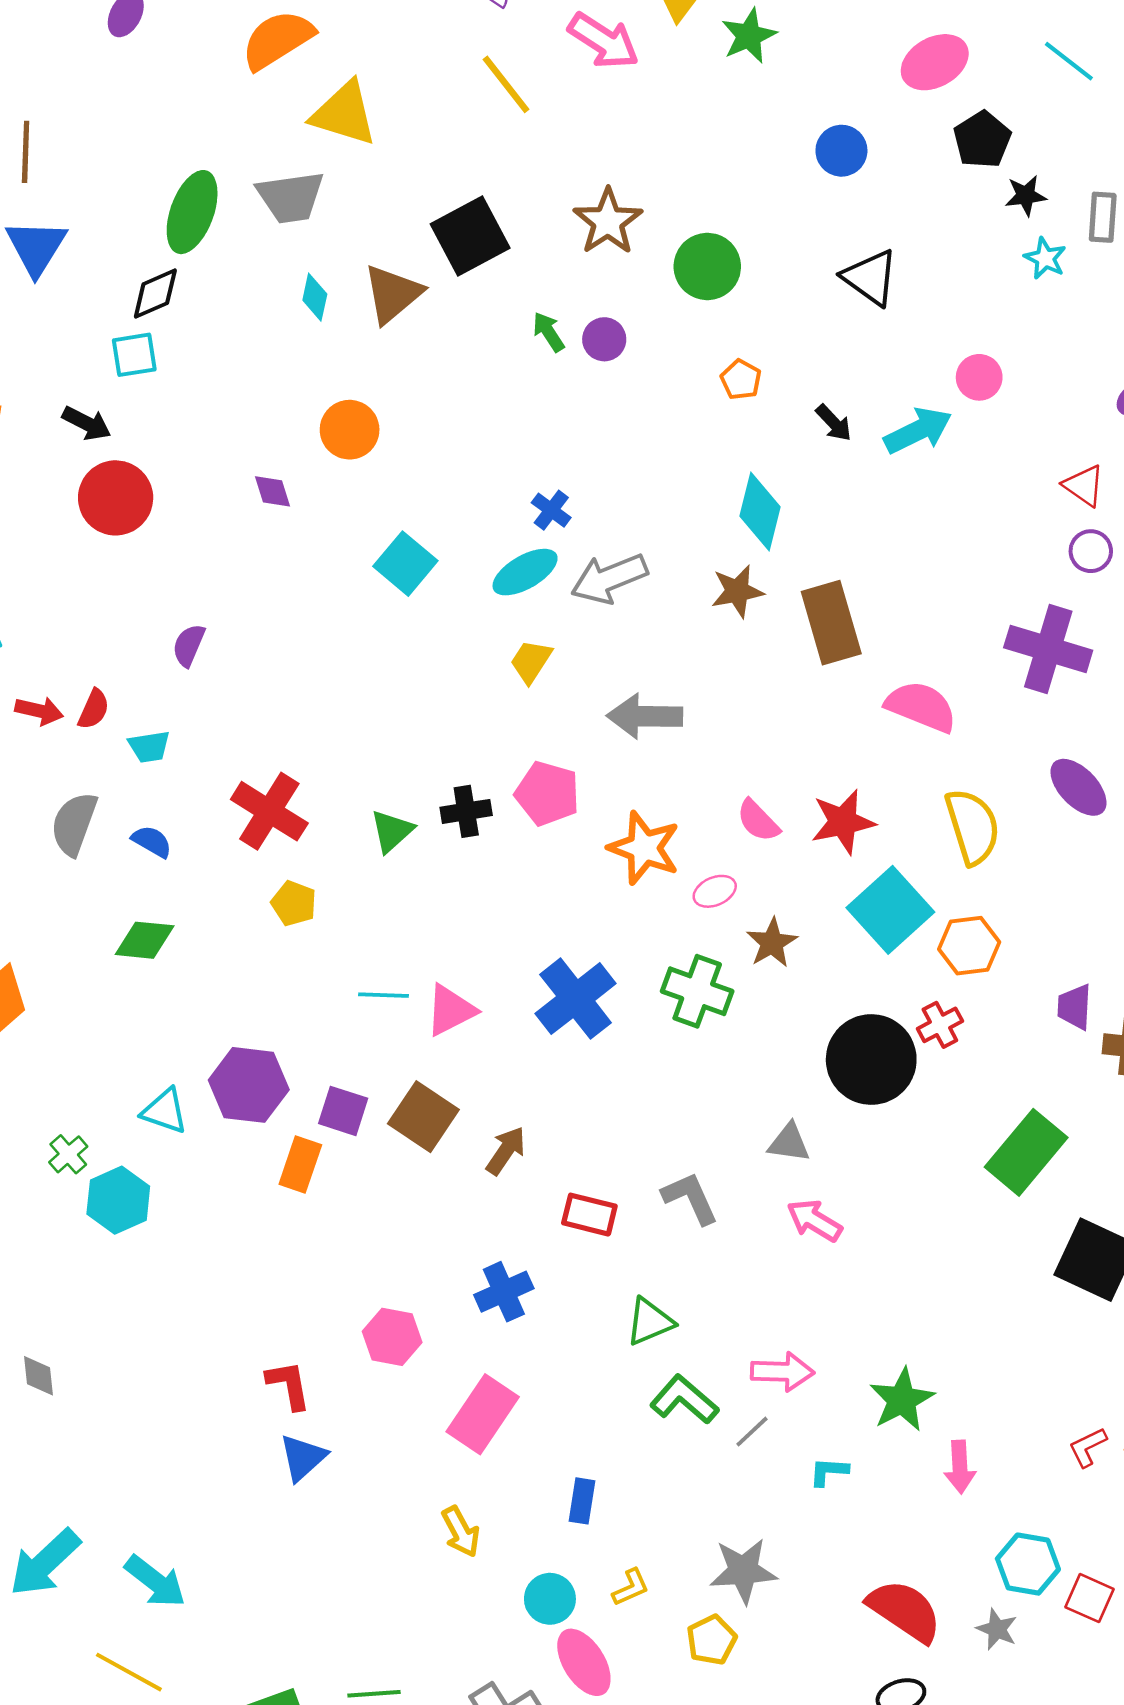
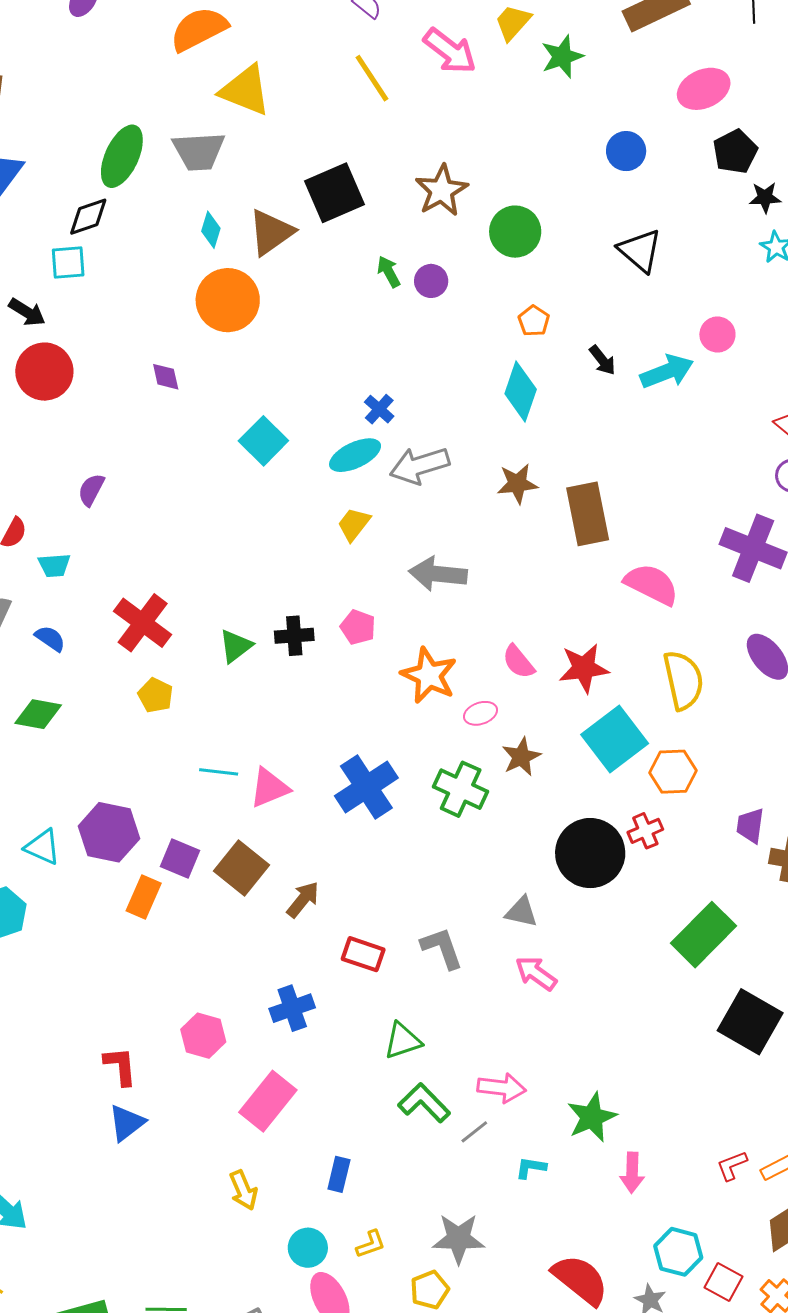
orange circle: (350, 430) -> (228, 300), moved, size x1.4
cyan diamond: (760, 512) -> (521, 391), moved
pink pentagon: (547, 793) -> (358, 627), size x0.7

